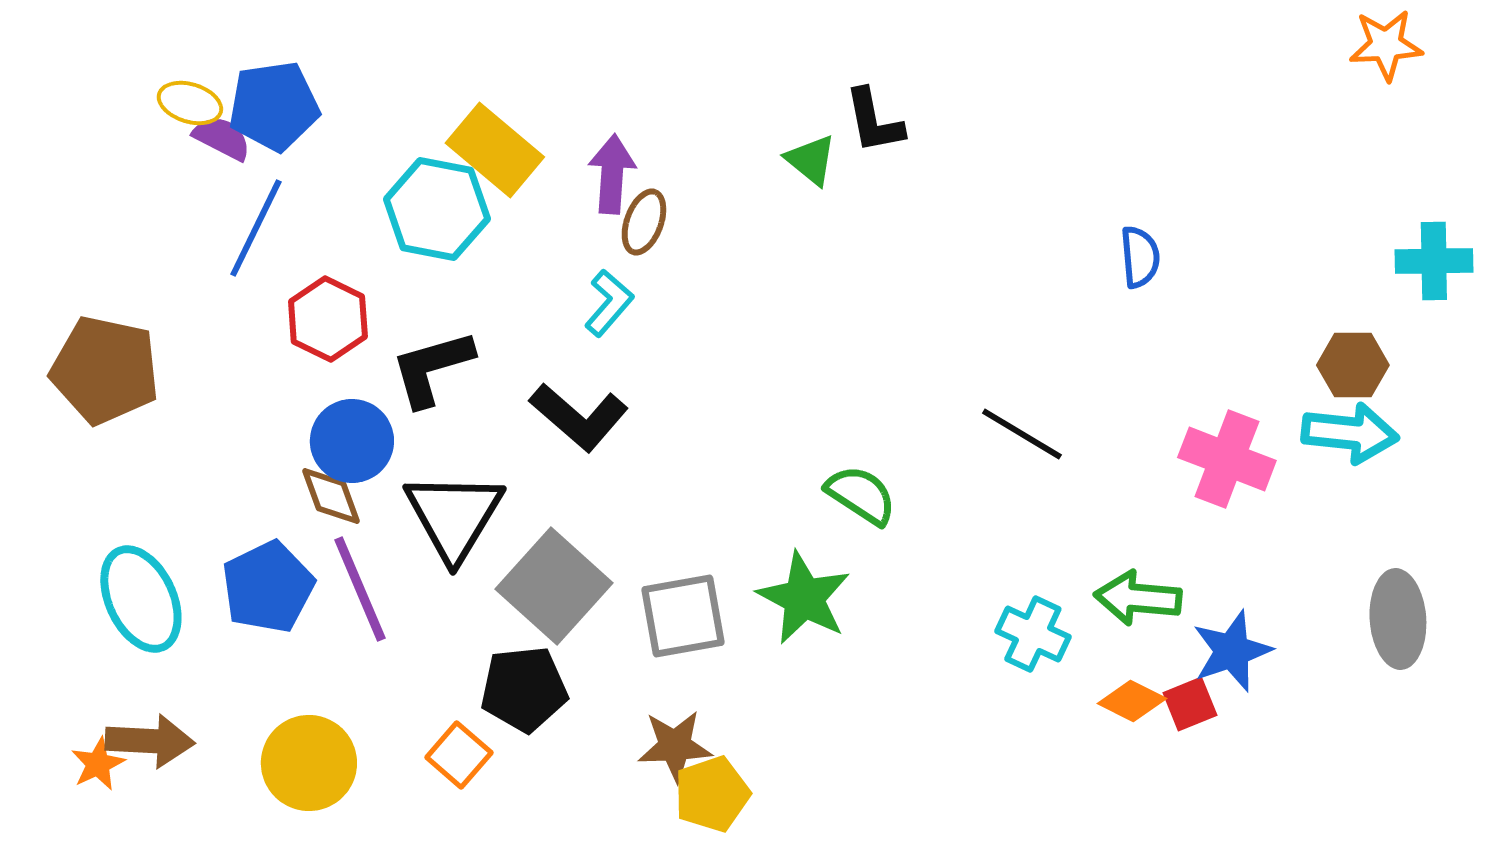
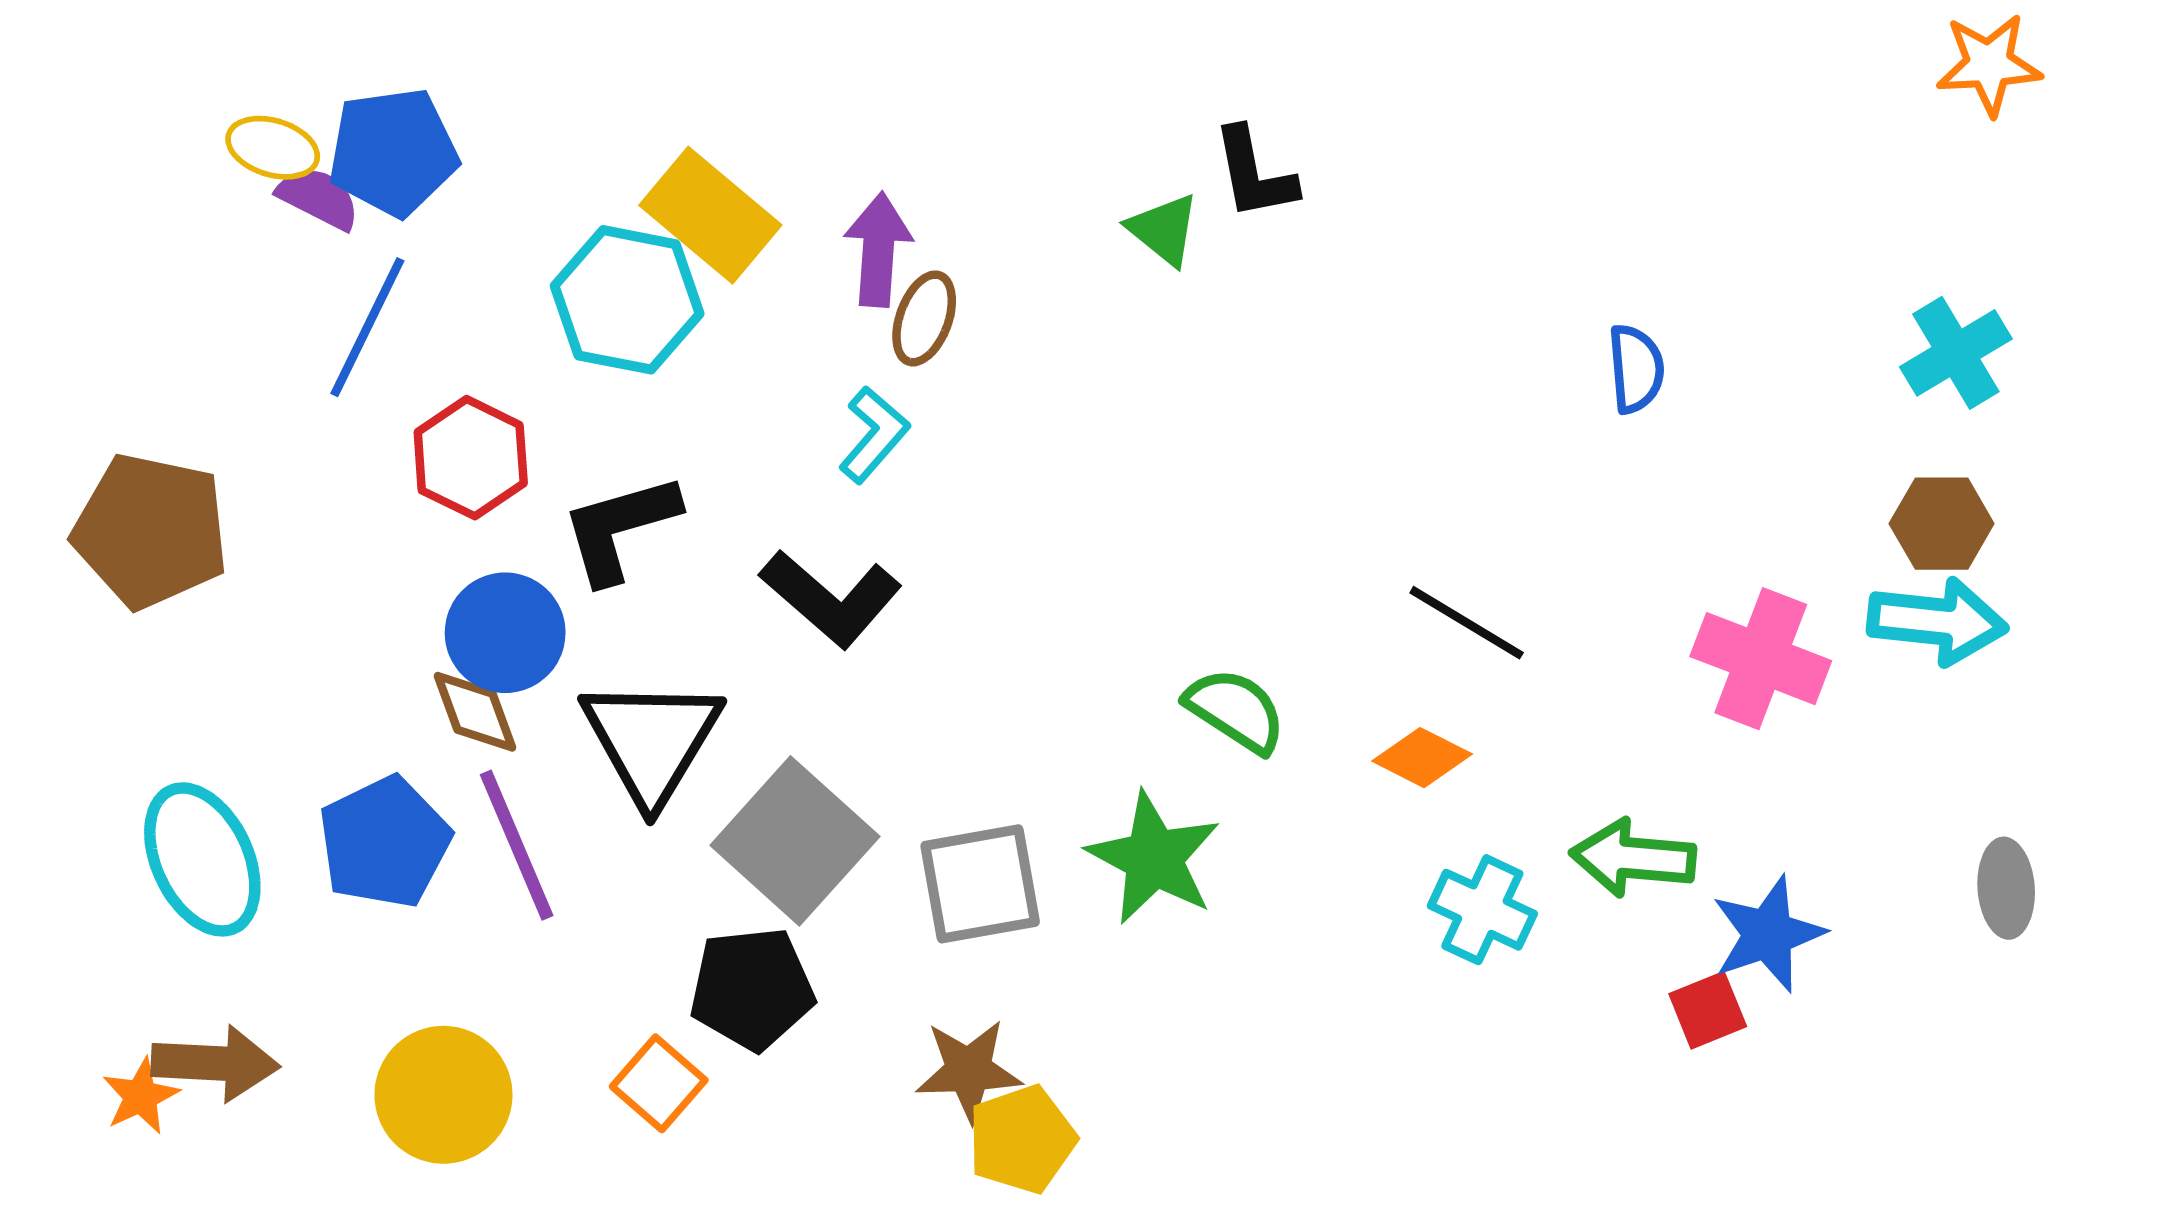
cyan cross: (1434, 261) -> (1956, 353), moved, turned -30
gray ellipse: (1398, 619) -> (2006, 888), size x0.7
orange diamond: (1132, 701) -> (1422, 758), moved

